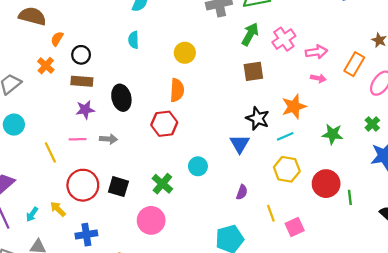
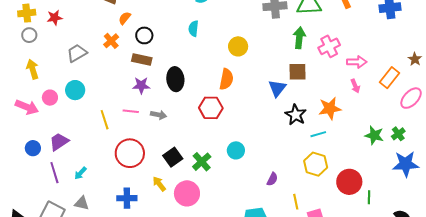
green arrow: (250, 34) -> (299, 38), turned -30
pink arrow: (318, 78) -> (355, 86), turned 48
green star: (333, 134) -> (374, 135), moved
blue triangle: (240, 144) -> (277, 88), moved
black square: (118, 187) -> (173, 157), moved, turned 30
yellow arrow: (58, 209) -> (159, 184), moved

